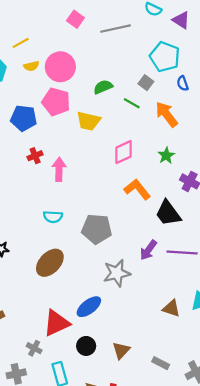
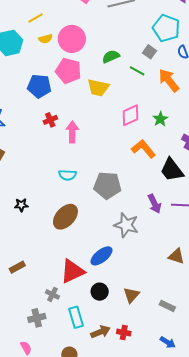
green star: (166, 156) -> (160, 119), moved
purple arrow: (148, 250) -> (154, 204), turned -60
gray star: (117, 273) -> (126, 225), turned 30

